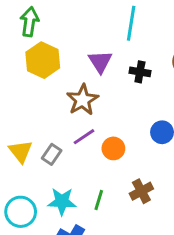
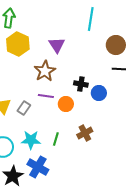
cyan line: (131, 23) -> (91, 19), moved
black cross: (140, 72) -> (81, 84), moved
purple line: (84, 137) -> (46, 96), turned 42

